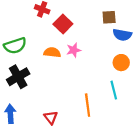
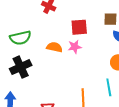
red square: (63, 24) -> (79, 27), moved, turned 36

